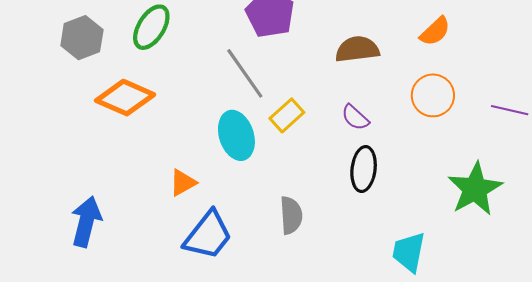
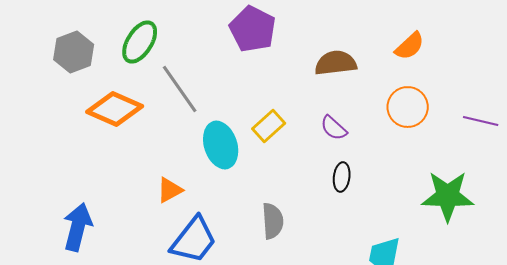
gray line: (245, 73) -> (180, 89), moved
black ellipse: (364, 169) -> (342, 177), size x0.7
green star: (475, 189) -> (448, 196), turned 30

